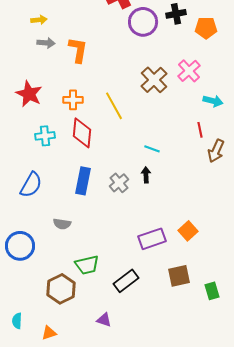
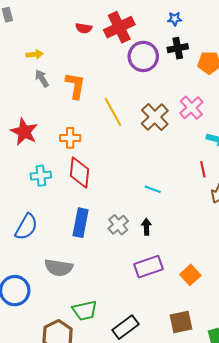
gray arrow: (46, 43) -> (42, 78), turned -126
yellow line: (114, 106) -> (113, 112), moved
black arrow: (146, 175) -> (146, 227), moved
gray semicircle: (62, 224) -> (59, 268), size x1.5
purple rectangle: (152, 239) -> (149, 267), moved

